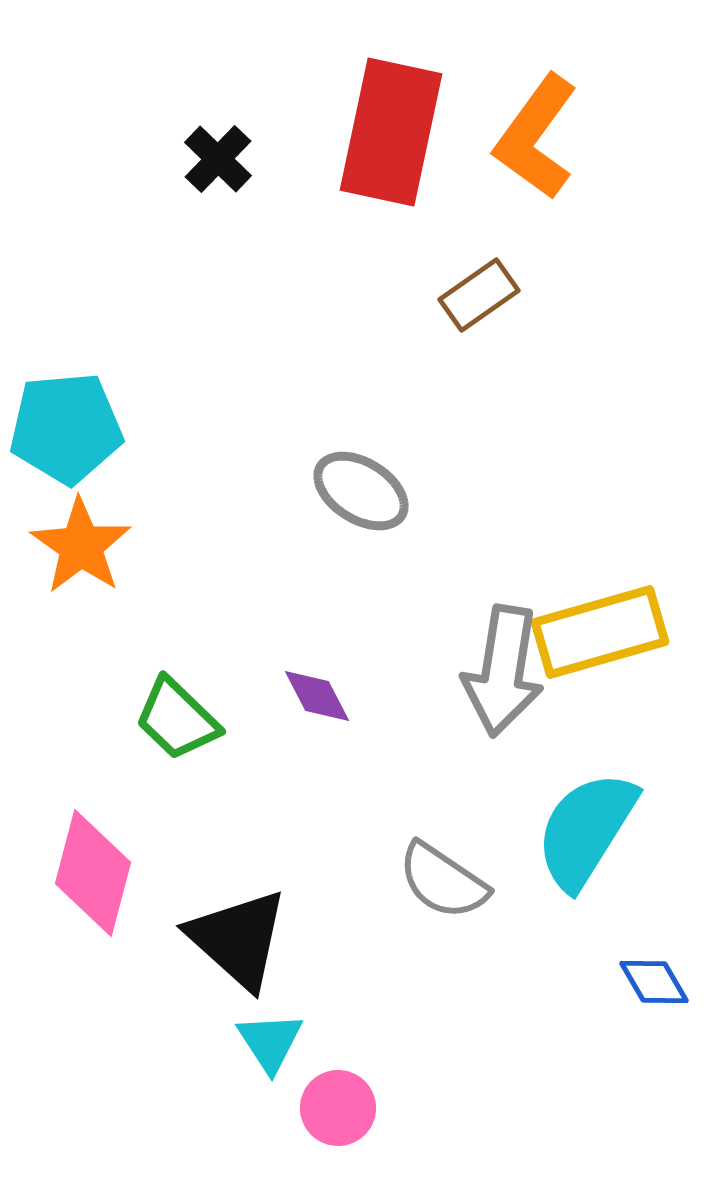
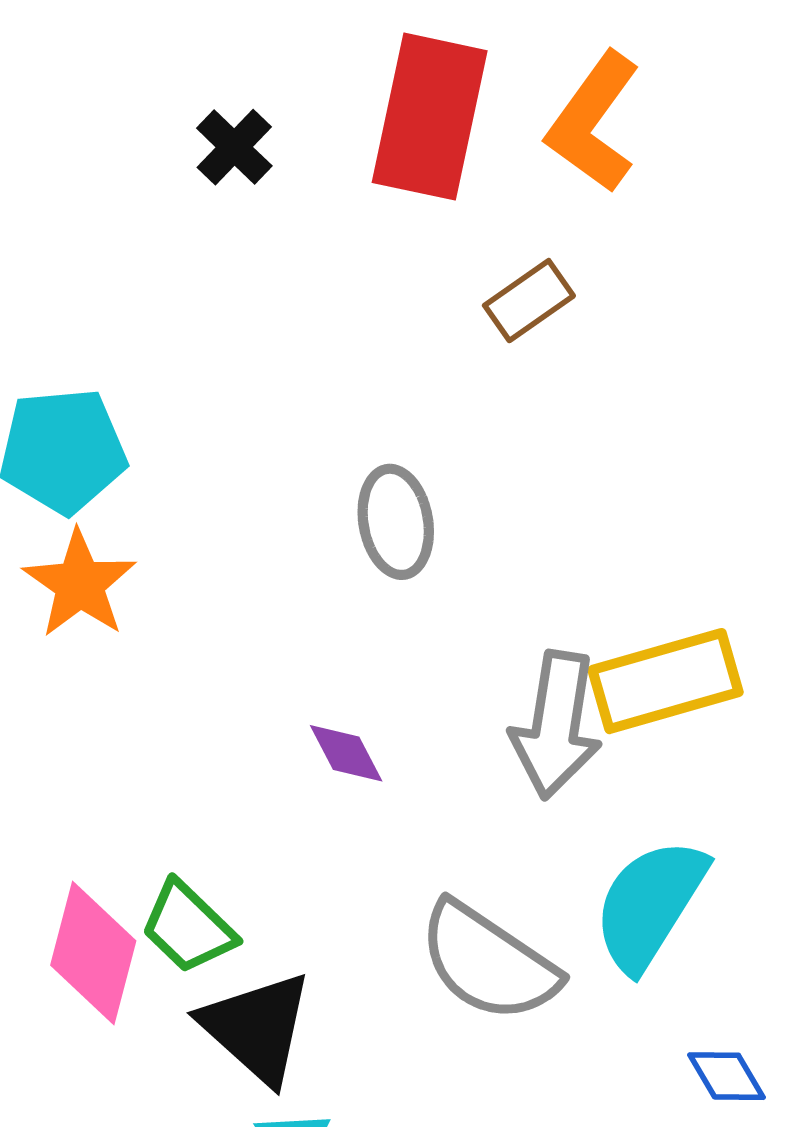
gray ellipse: (361, 491) -> (396, 522), turned 48
green trapezoid: (177, 719) -> (188, 927), moved
gray semicircle: (443, 881) -> (488, 962), size x1.4

